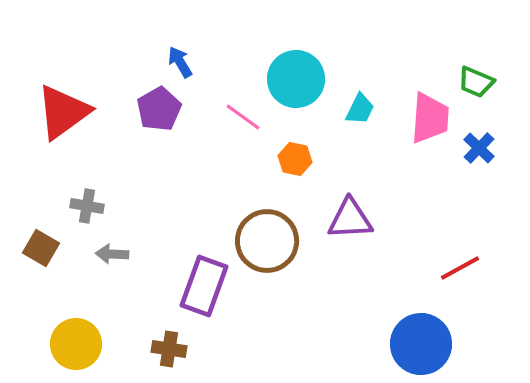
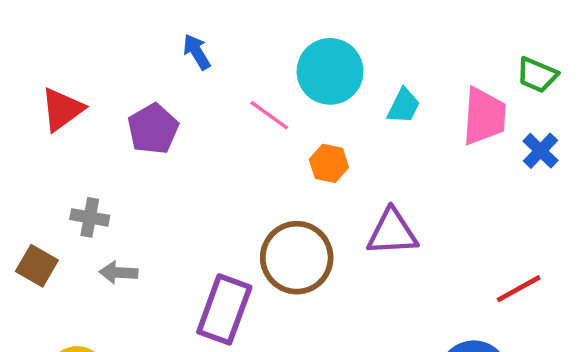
purple pentagon: (159, 109) -> (153, 129), moved
red triangle: (63, 112) -> (62, 109), size x0.7

